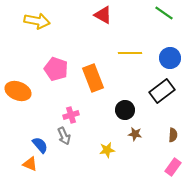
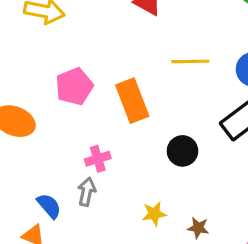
pink pentagon: (56, 69) -> (74, 87), turned 30
brown star: (135, 134) -> (198, 228), moved
gray arrow: (64, 136) -> (87, 192), turned -144

